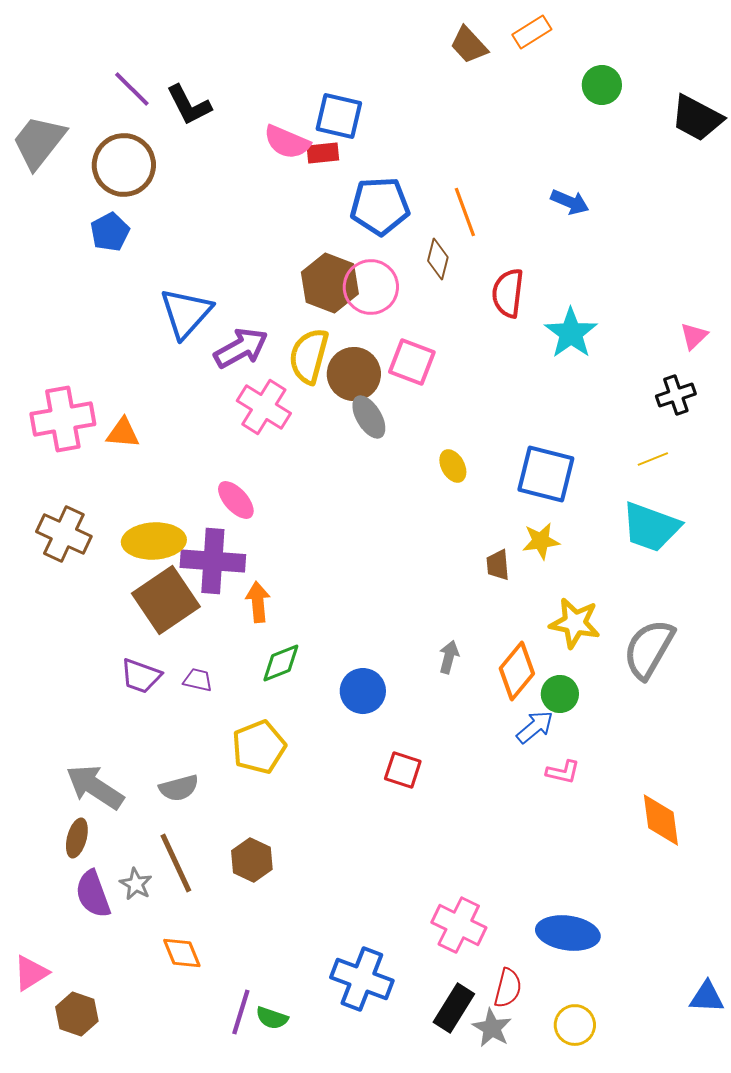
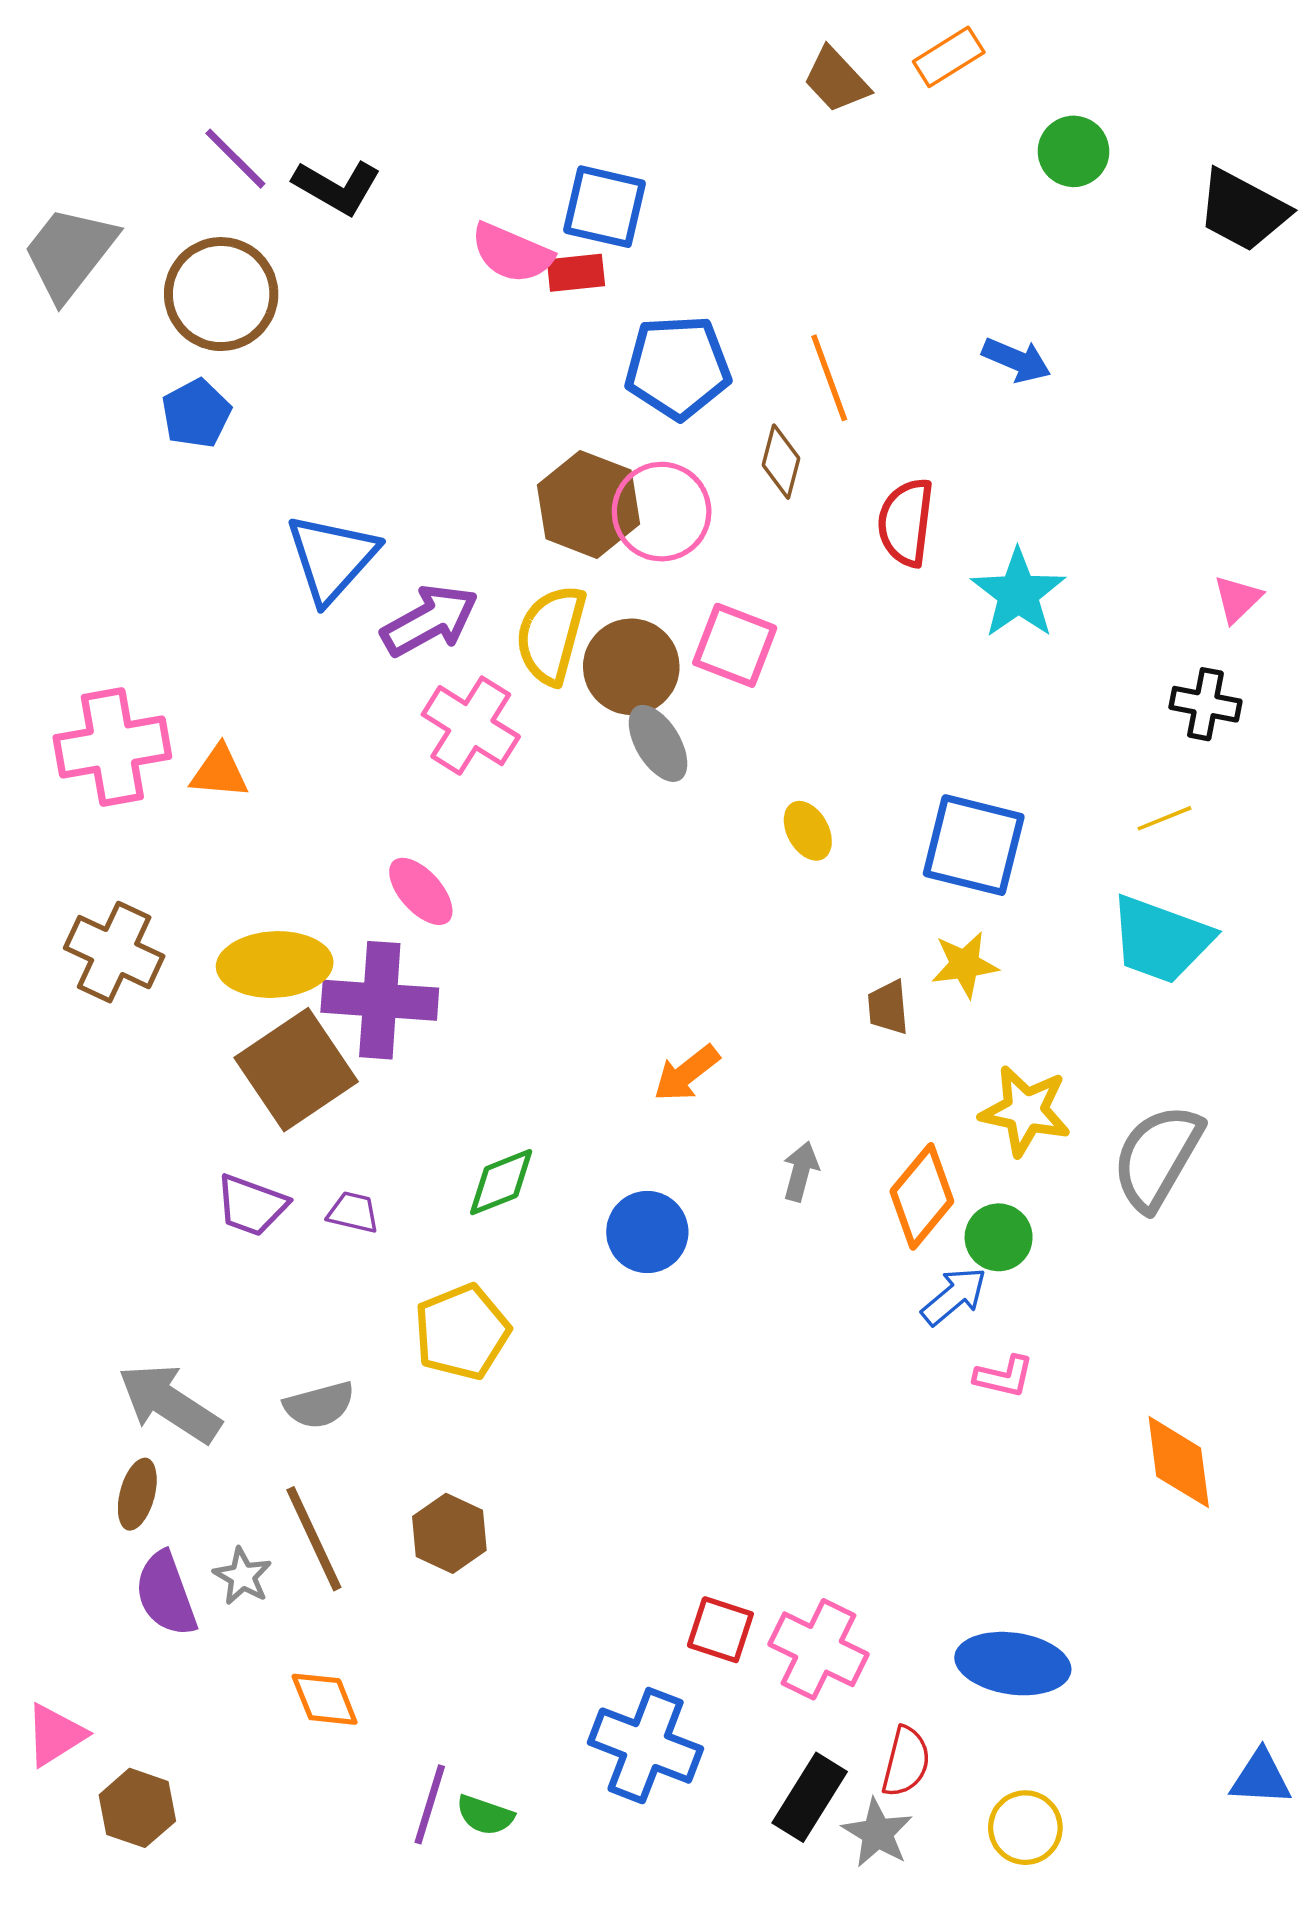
black L-shape: (189, 105) -> (337, 187), turned -33
black cross: (676, 395) -> (1205, 704), turned 30
orange arrow: (258, 602) -> (687, 1073), moved, turned -123
red square: (403, 770) -> (720, 1630), moved

